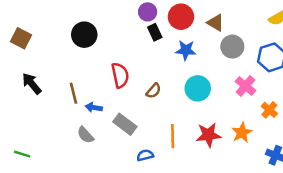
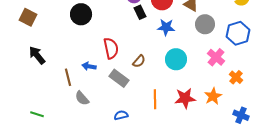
brown line: (74, 93) -> (68, 77), moved
blue arrow: (94, 107) -> (89, 66), moved
gray rectangle: (125, 124) -> (119, 78), moved
green line: (22, 154) -> (37, 114), moved
blue semicircle: (145, 155) -> (121, 115), moved

